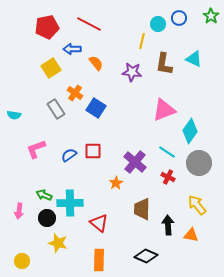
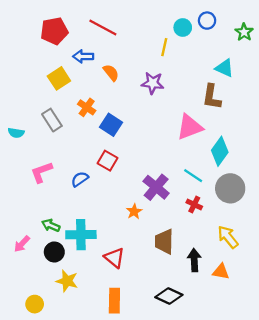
green star: (211, 16) -> (244, 32), moved
brown L-shape: (164, 64) -> (212, 97), moved
gray rectangle: (56, 109) -> (52, 120), moved
red square: (93, 151) -> (108, 161), moved, turned 30
pink arrow: (19, 211) -> (22, 244), turned 35
yellow circle: (22, 261) -> (35, 304), moved

